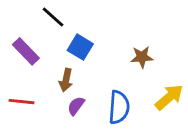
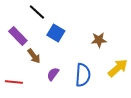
brown arrow: (66, 80) -> (34, 56), moved, turned -49
red line: (21, 102) -> (14, 82), moved

